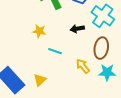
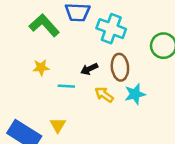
black arrow: (77, 29) -> (89, 69), moved

